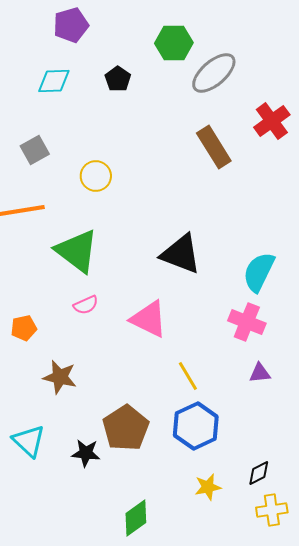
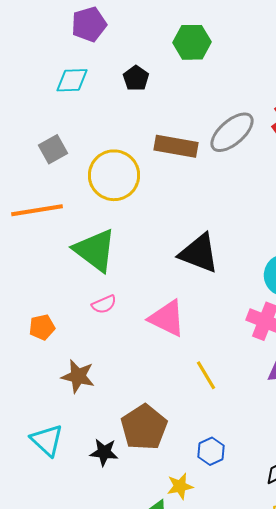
gray ellipse: (214, 73) -> (232, 132), moved
brown rectangle: (214, 147) -> (176, 146), moved, turned -48
yellow circle: (96, 176) -> (114, 175), size x1.6
blue hexagon: (196, 426) -> (211, 451), moved, size x0.6
yellow star: (208, 487) -> (180, 486), moved

